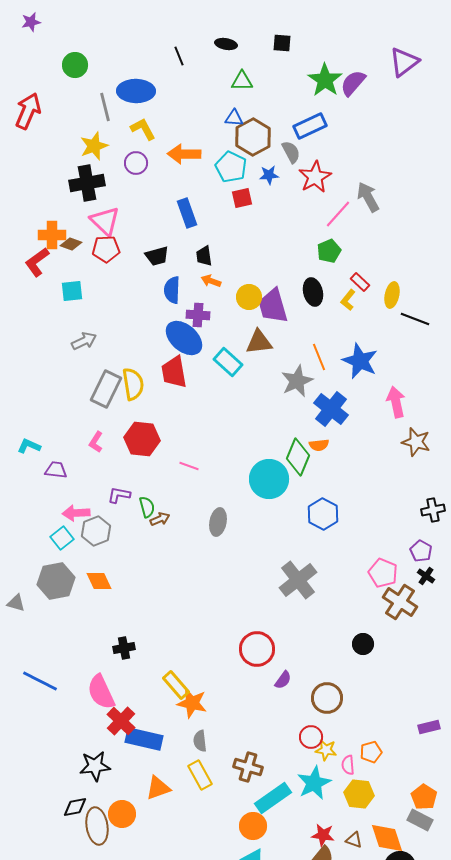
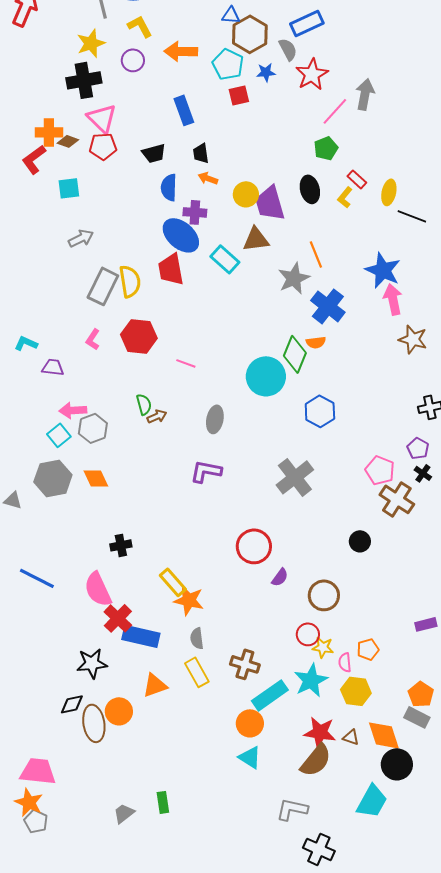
gray arrow: (368, 197) -> (365, 94), turned 40
blue star: (360, 361) -> (383, 270), moved
purple L-shape: (119, 495) -> (206, 471), moved, size x1.4
red star: (323, 835) -> (320, 732), size x1.4

